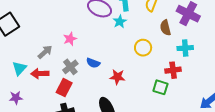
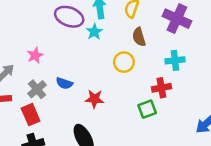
brown semicircle: (165, 28) -> (139, 37), moved
green square: (160, 87) -> (147, 109), turned -35
red rectangle: (64, 88) -> (31, 115), turned -48

